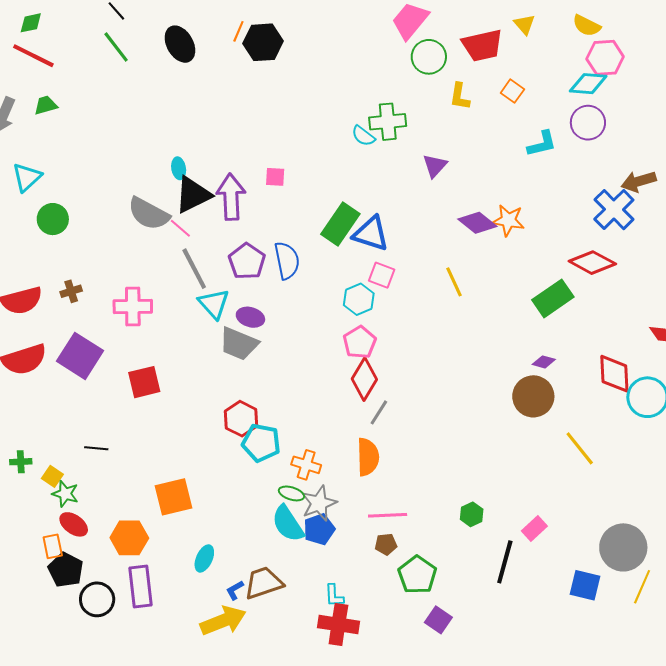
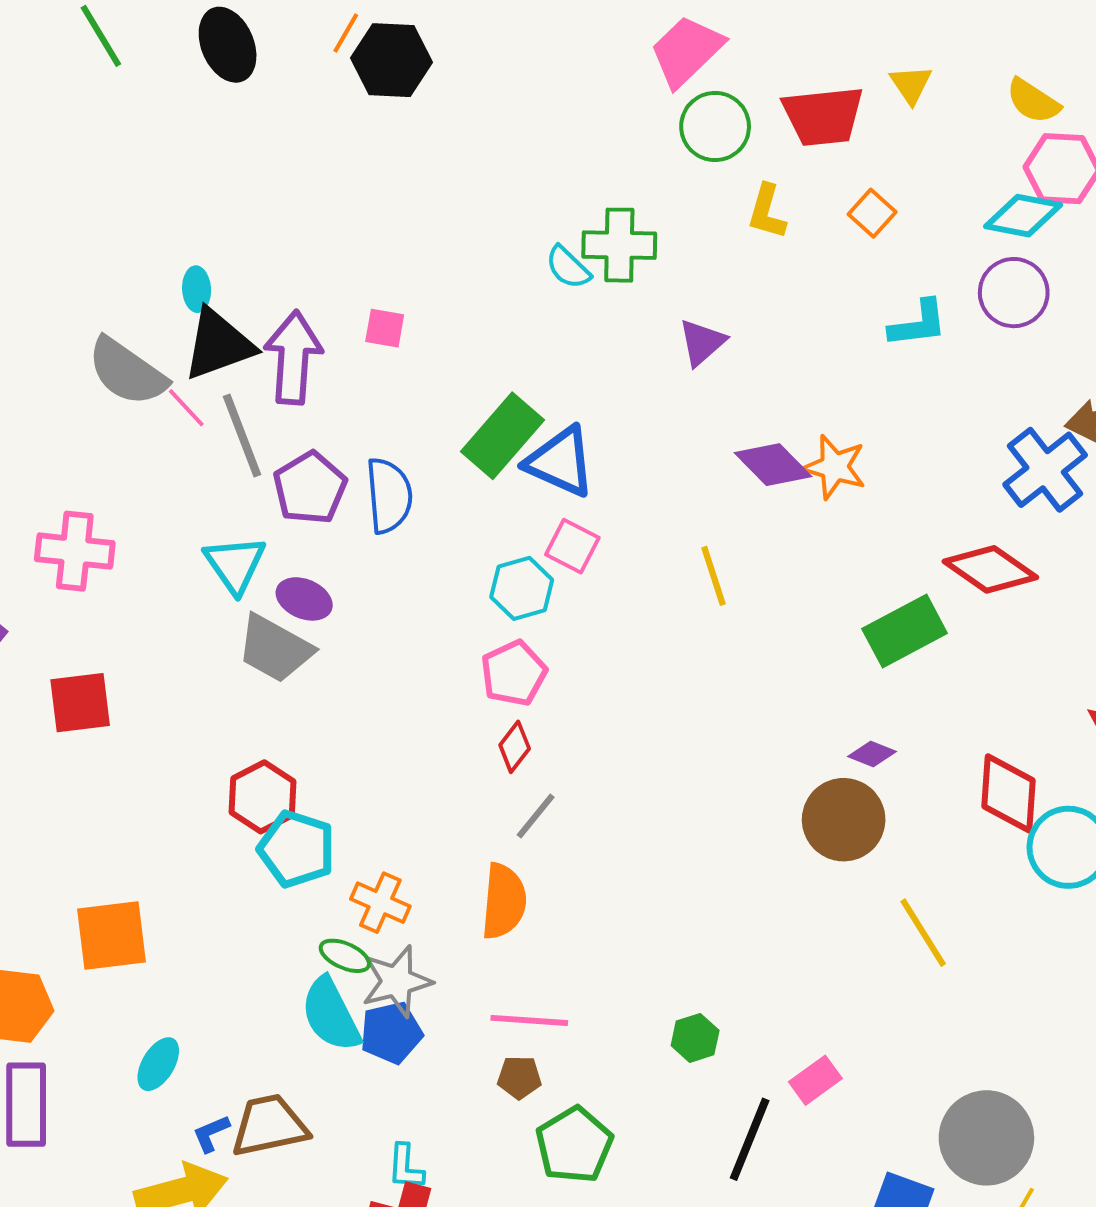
gray line: (194, 269) -> (242, 436), moved
red diamond: (364, 379) -> (515, 747), size x0.6

